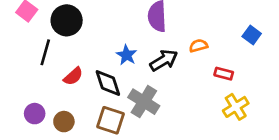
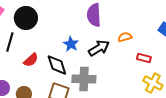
gray cross: (144, 102) -> (84, 79), turned -30
yellow cross: (236, 107) -> (153, 83), turned -30

